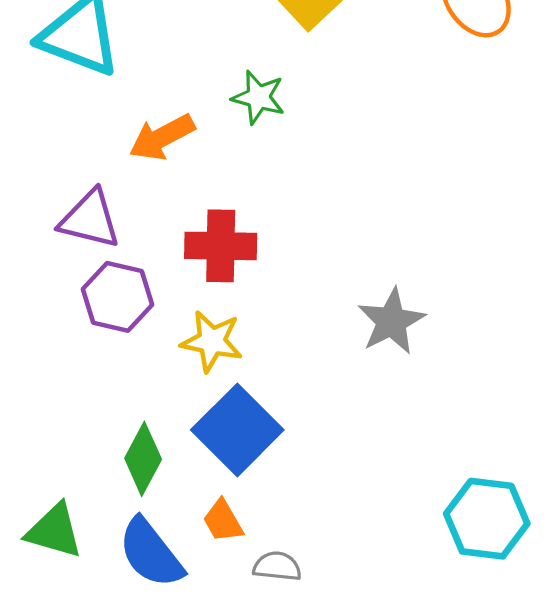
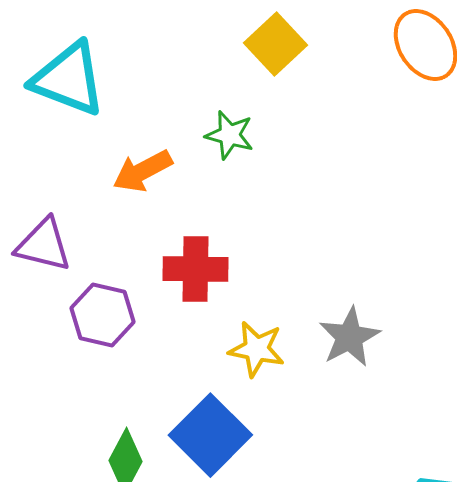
purple triangle: (90, 219) -> (43, 245), moved
yellow star: (212, 341) -> (256, 349), moved

